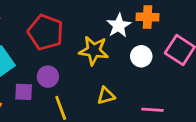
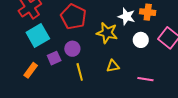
white star: (119, 26) -> (127, 16), turned -30
purple square: (24, 92) -> (54, 58), turned -32

